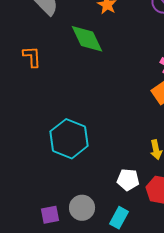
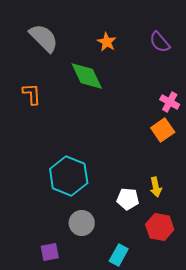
white pentagon: (128, 180) -> (128, 199), moved
gray circle: (82, 208) -> (82, 223), moved

